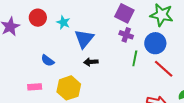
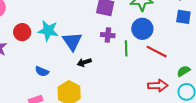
cyan star: (63, 22) -> (48, 31), size x1.5
purple cross: (126, 35) -> (108, 35), moved

